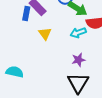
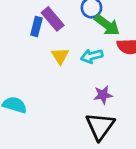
cyan arrow: (78, 33) -> (92, 56), moved

